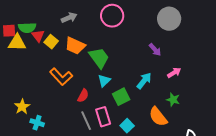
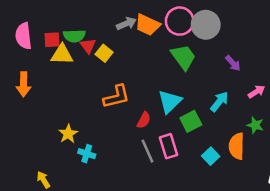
gray circle: (169, 19) -> (206, 25), moved
orange trapezoid: (75, 46) -> (147, 25), moved
green trapezoid: (99, 58) -> (183, 57), moved
orange L-shape: (61, 77) -> (116, 97), turned -60
cyan triangle: (104, 81) -> (170, 102), size x1.5
orange semicircle: (158, 117) -> (237, 146), turned 40
cyan square: (127, 126) -> (211, 156), moved

